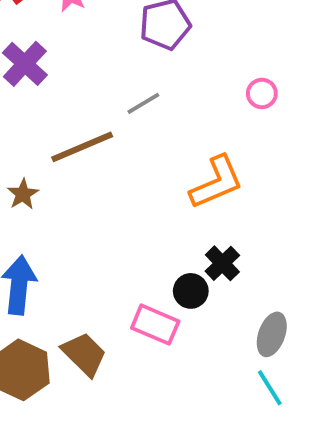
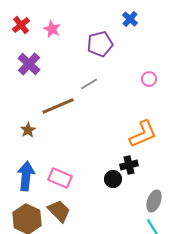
orange L-shape: (216, 182) -> (143, 134), moved
black cross: (222, 263) -> (129, 165), turned 30
pink rectangle: (155, 325) -> (60, 178), moved

